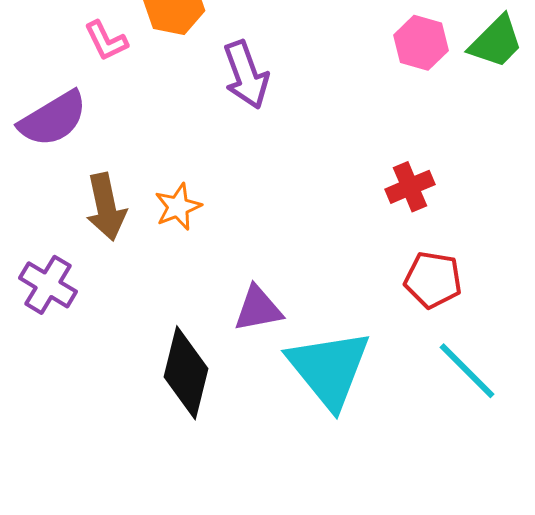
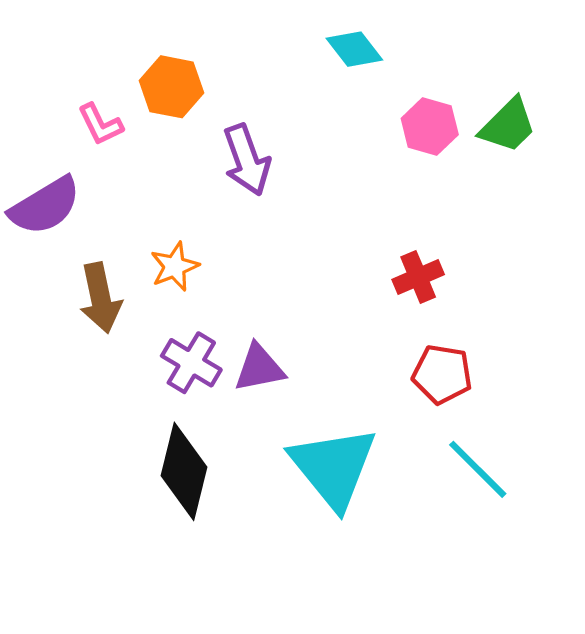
orange star: (178, 207) -> (175, 267), moved
purple cross: (48, 285) -> (191, 363), moved
purple triangle: (258, 309) -> (259, 368), moved

